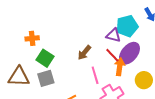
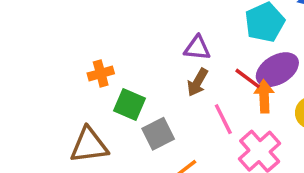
purple triangle: (113, 35) -> (197, 48), moved
purple ellipse: (129, 53) -> (277, 70), turned 30
gray square: (46, 78) -> (158, 134), moved

